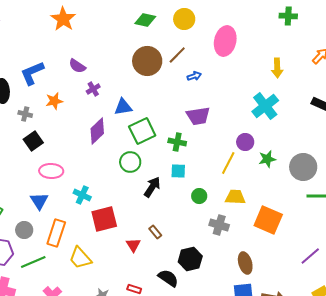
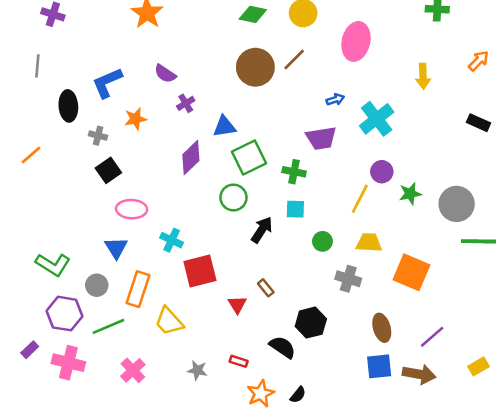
blue arrow: (194, 76) -> (335, 99), moved
cyan cross: (265, 106) -> (377, 119), moved
purple line: (310, 256) -> (432, 337), moved

